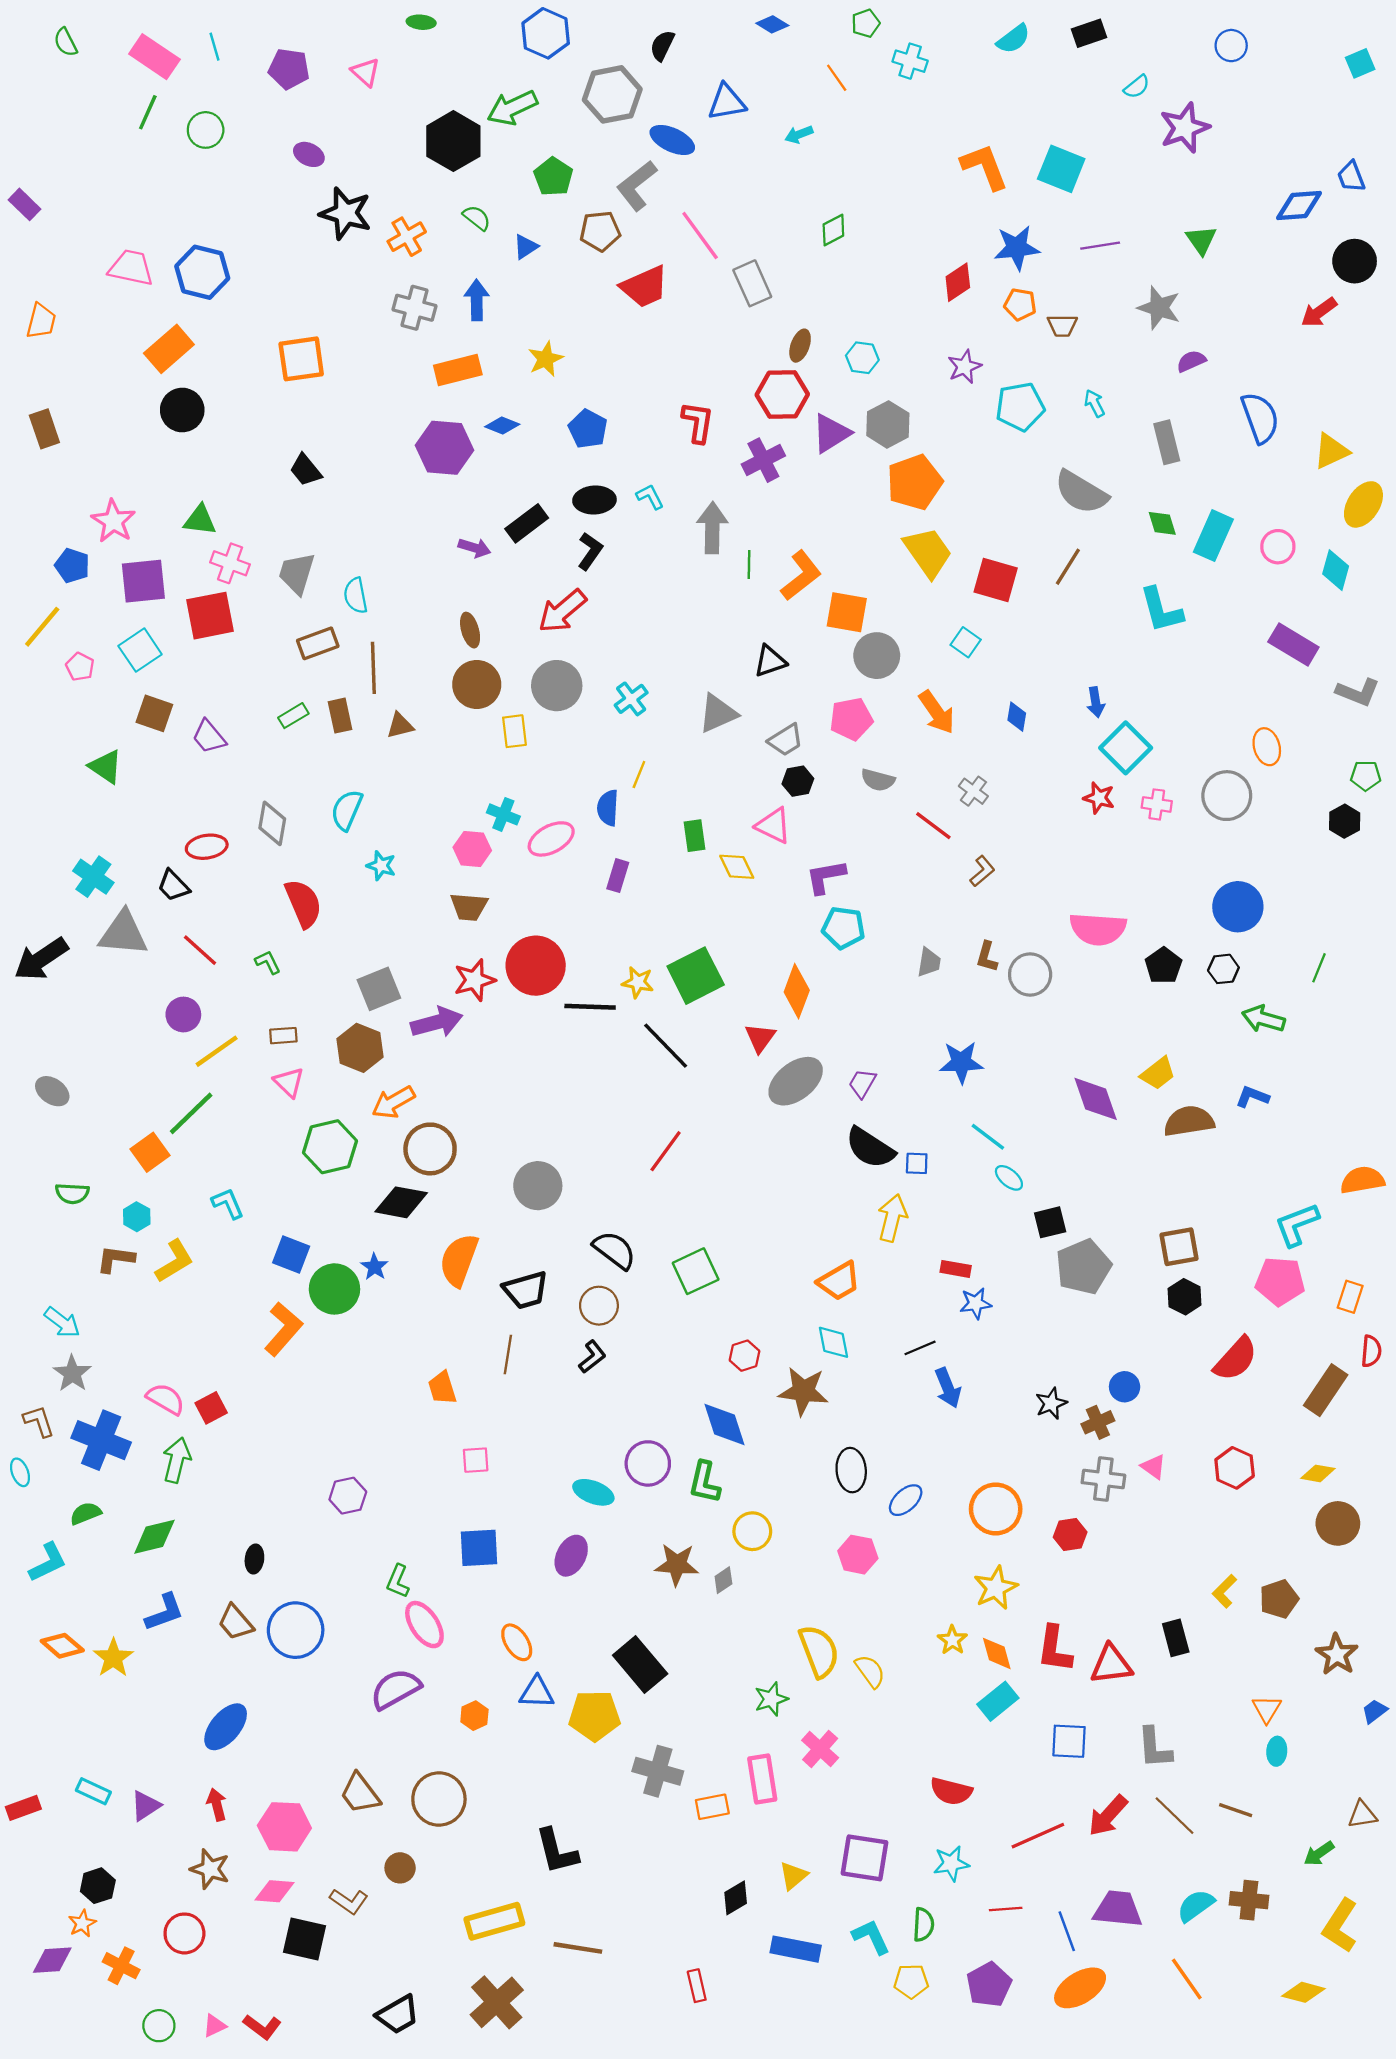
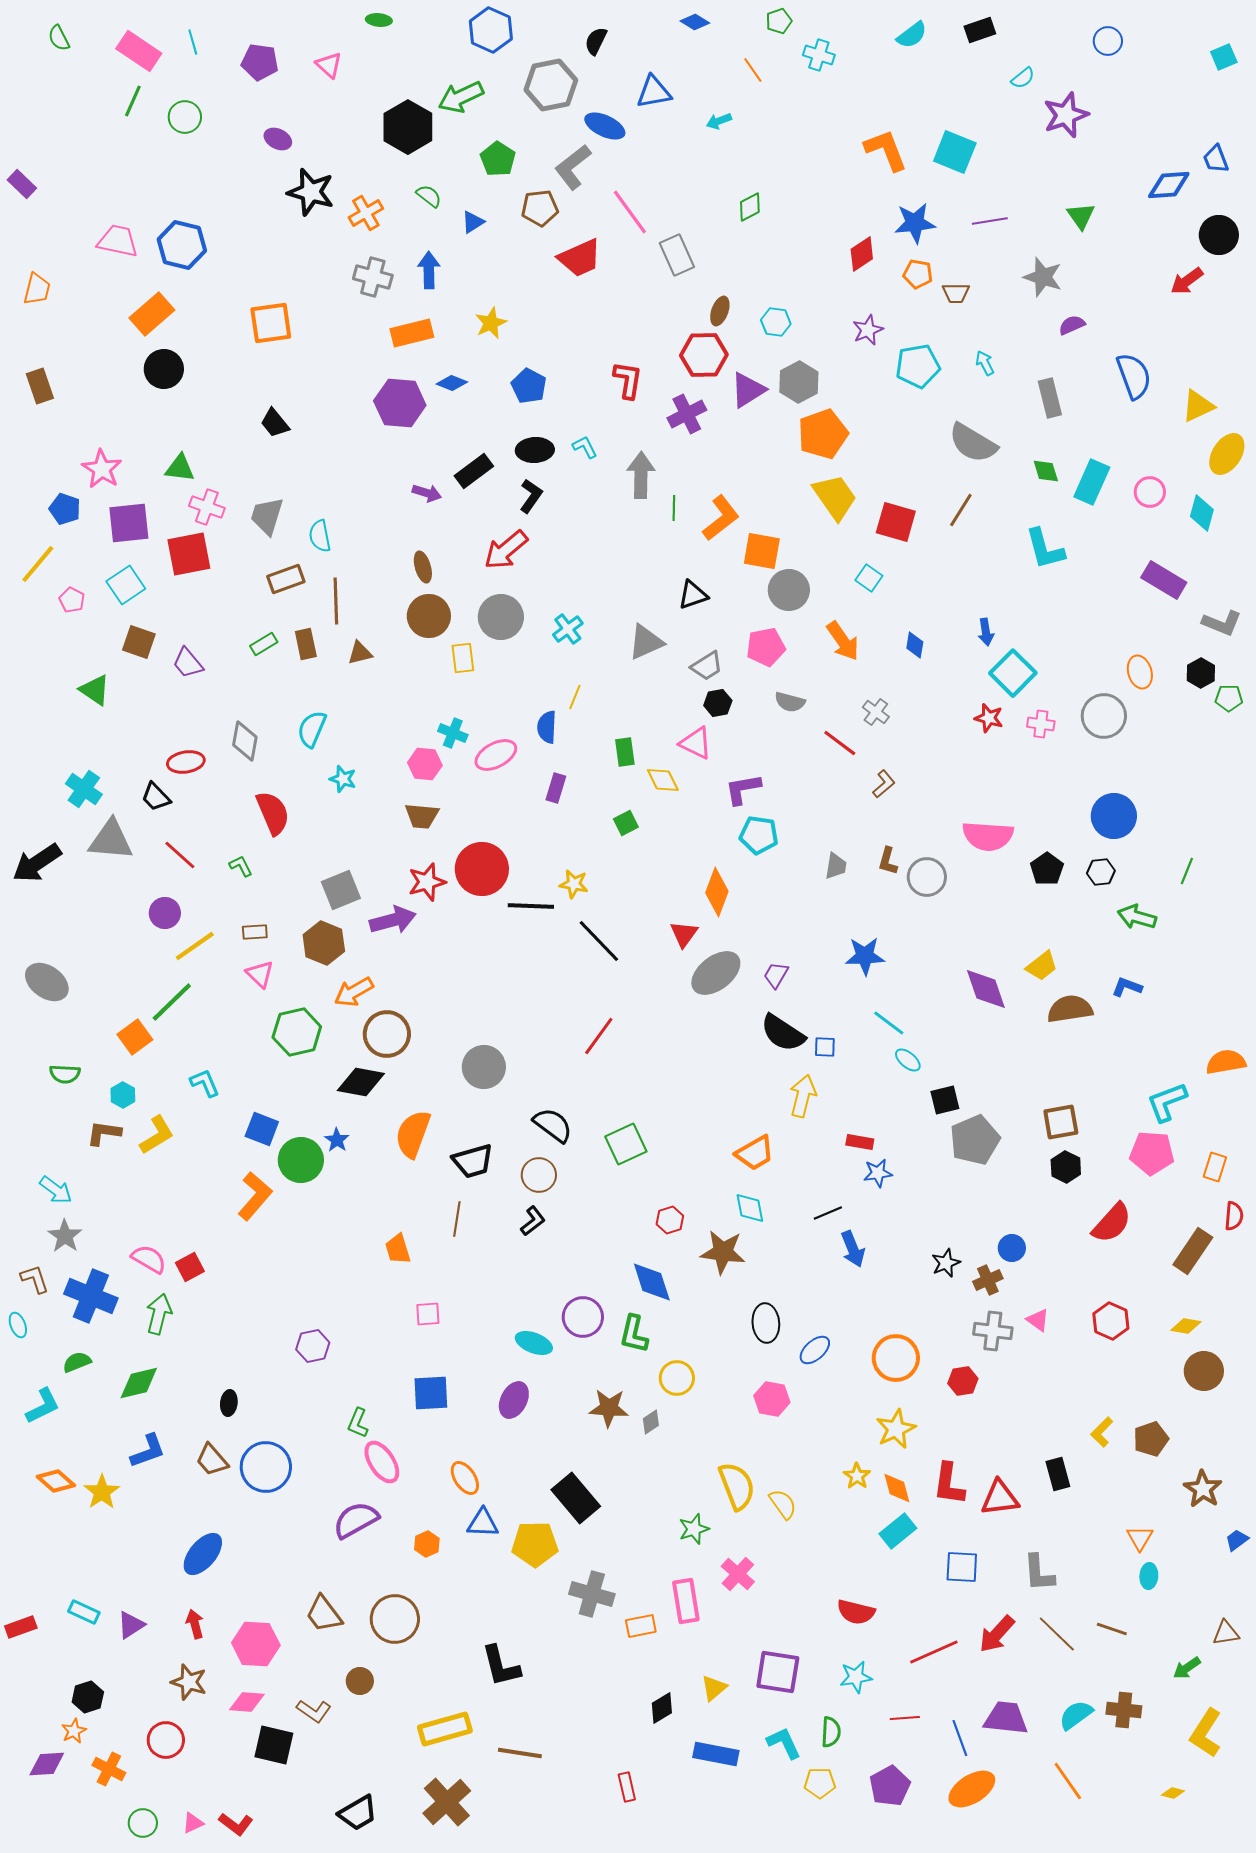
black hexagon: (1345, 821) -> (1201, 673), moved
green square: (696, 976) -> (626, 823), moved, size x0.5
gray ellipse: (52, 1091) -> (47, 982), size x1.4
yellow diamond: (1303, 1992) -> (1173, 1793), size x0.6

